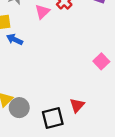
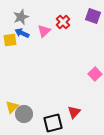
blue arrow: (15, 39) -> (22, 33), moved

